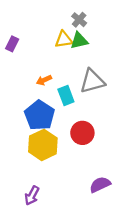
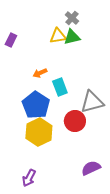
gray triangle: (92, 81) -> (92, 102), moved

